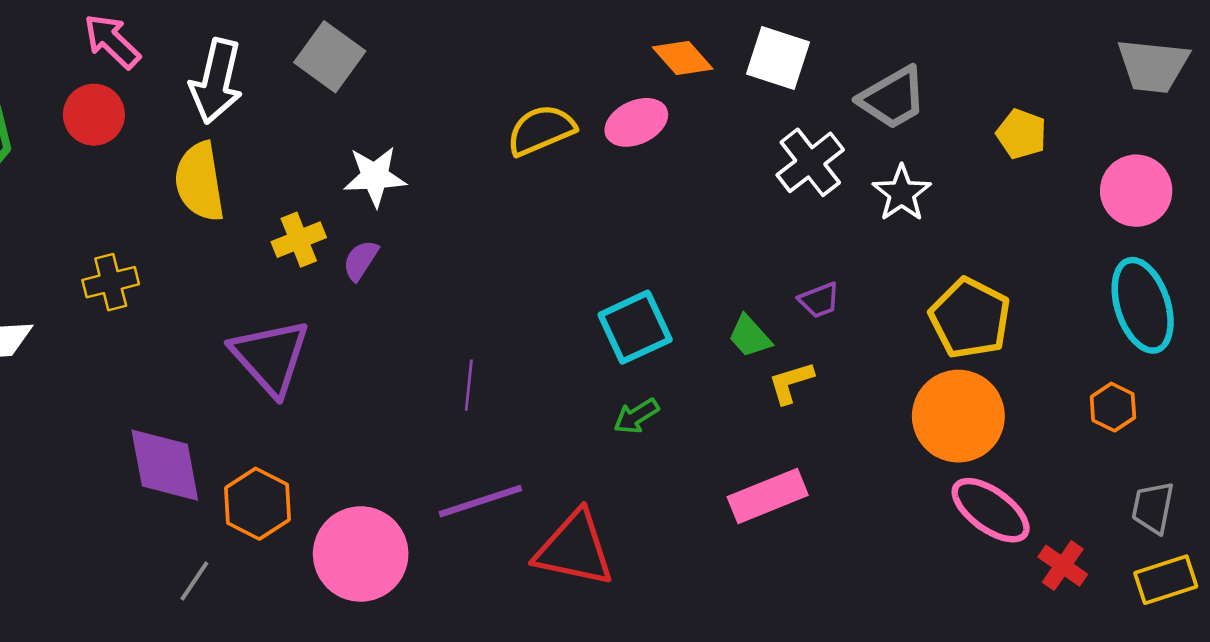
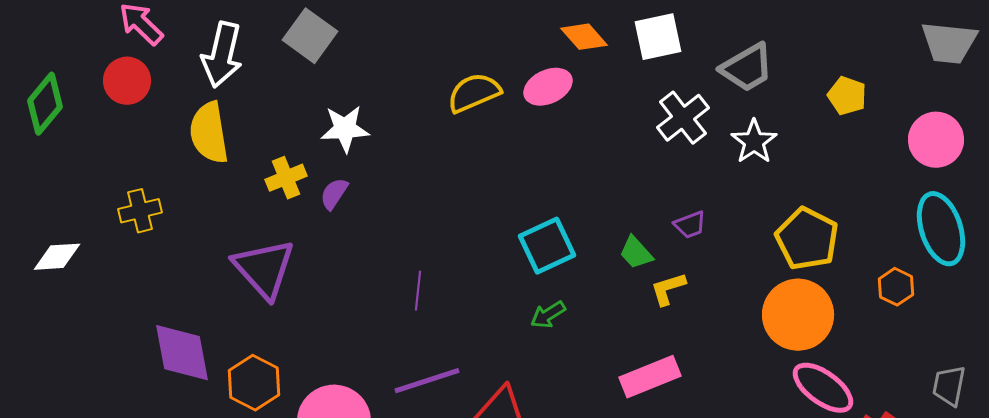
white square: (778, 58) -> (658, 37), turned -30
orange hexagon: (1113, 407) -> (896, 287), moved

